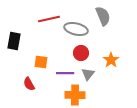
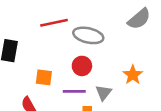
gray semicircle: (103, 16) -> (139, 19), moved, turned 72
red circle: (81, 53) -> (82, 66), moved

